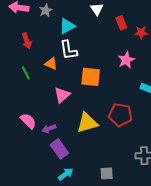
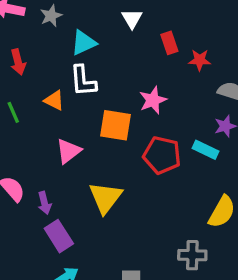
pink star: (126, 60) -> (153, 100), moved
red pentagon: (120, 115) -> (162, 155), moved
yellow triangle: (87, 123) -> (105, 198), turned -40
purple arrow: (49, 129) -> (44, 203), turned -88

